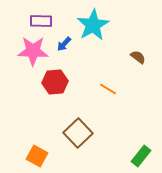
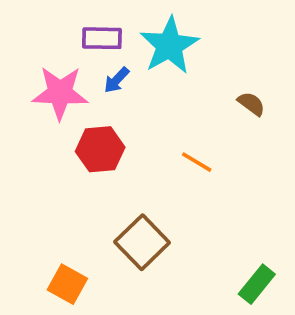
purple rectangle: (41, 21) -> (102, 38), moved

